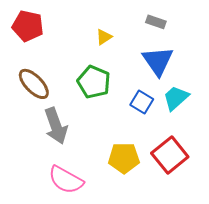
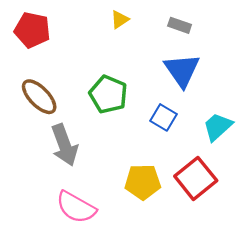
yellow triangle: (104, 37) -> (120, 20), moved
cyan trapezoid: (176, 98) -> (218, 127), moved

